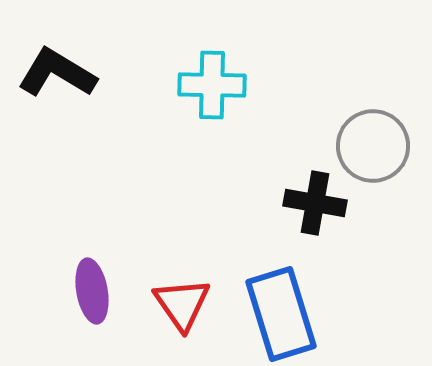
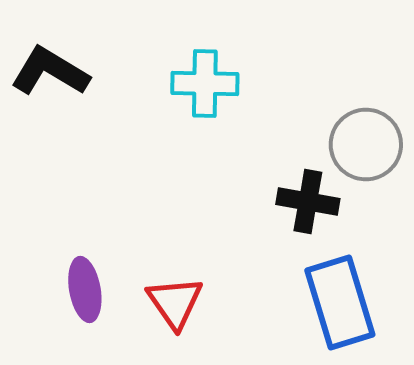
blue rectangle: (281, 314) -> (340, 302), moved

